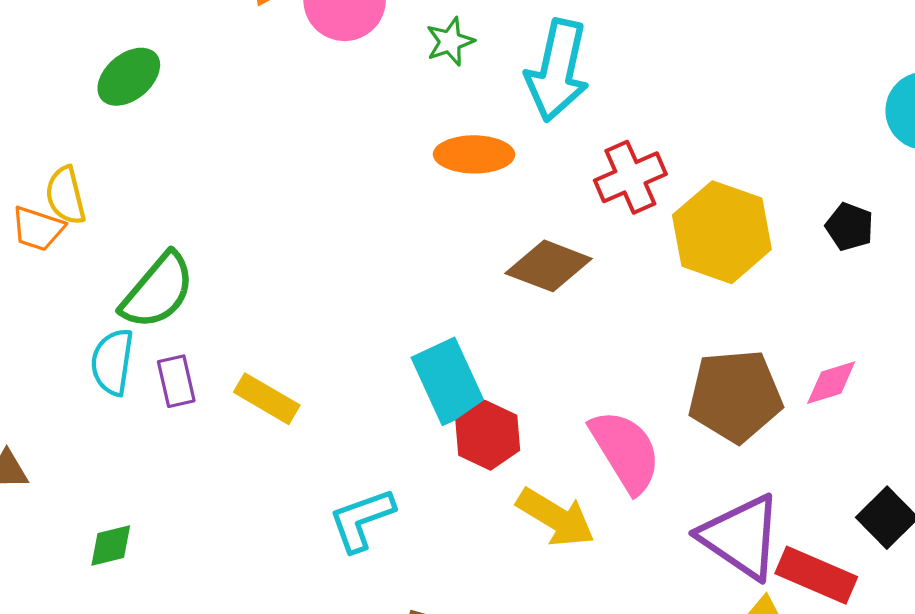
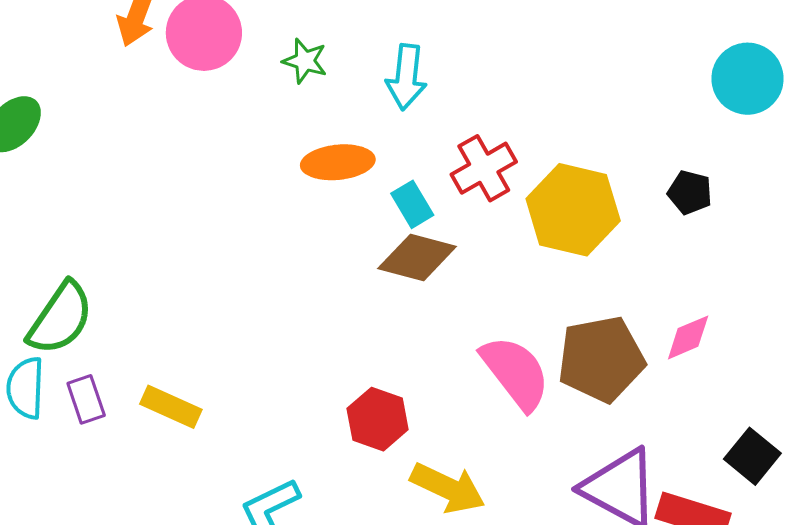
green star: (450, 42) -> (305, 61), turned -30
cyan arrow: (557, 70) -> (406, 77), size x0.7
cyan rectangle: (449, 381) -> (412, 204), moved, size x0.6
pink semicircle: (625, 451) -> (516, 373), moved

